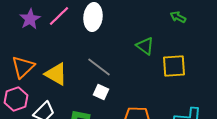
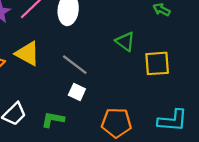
yellow triangle: (56, 74) -> (28, 54), moved

